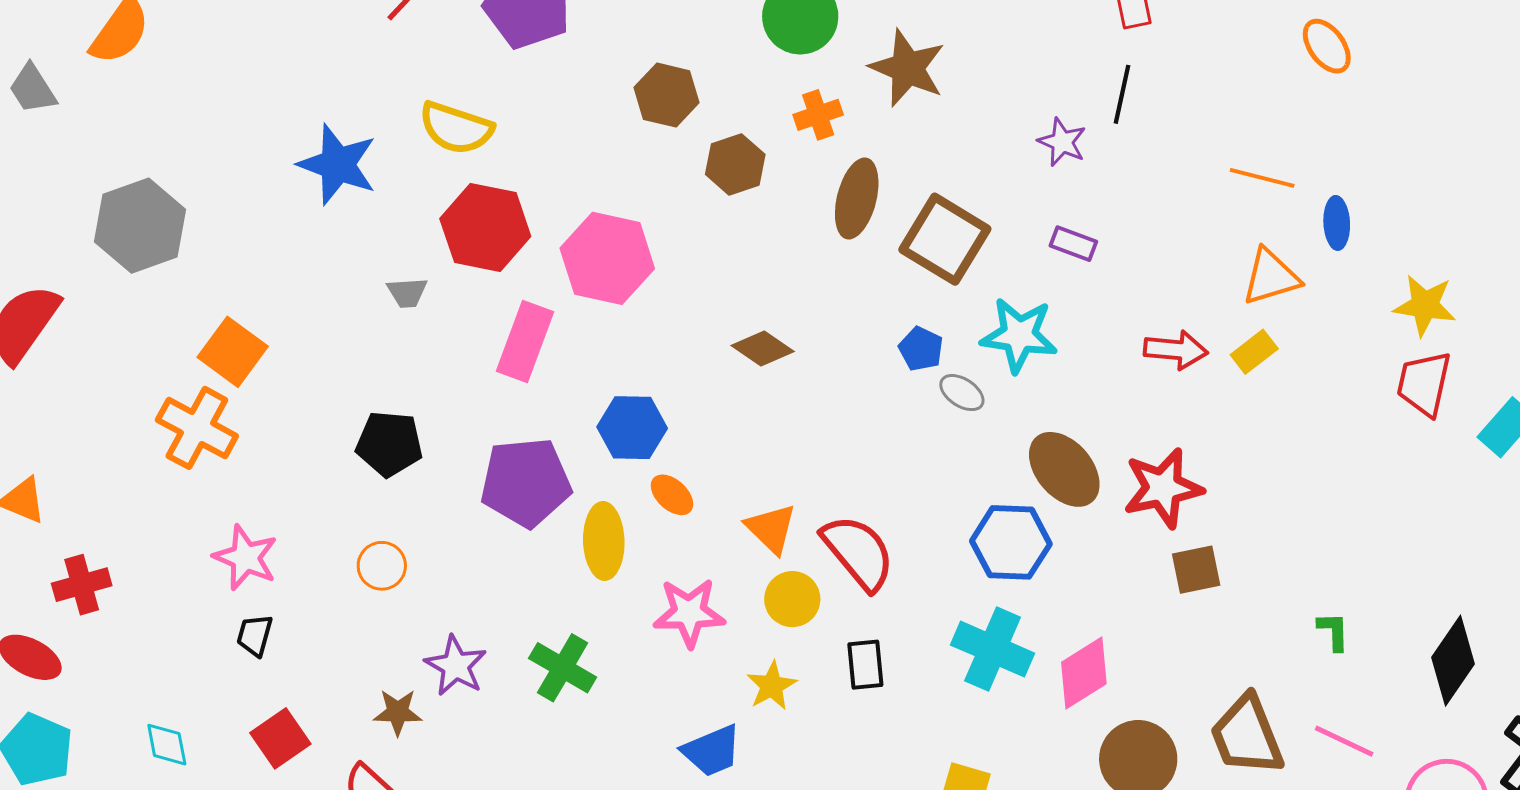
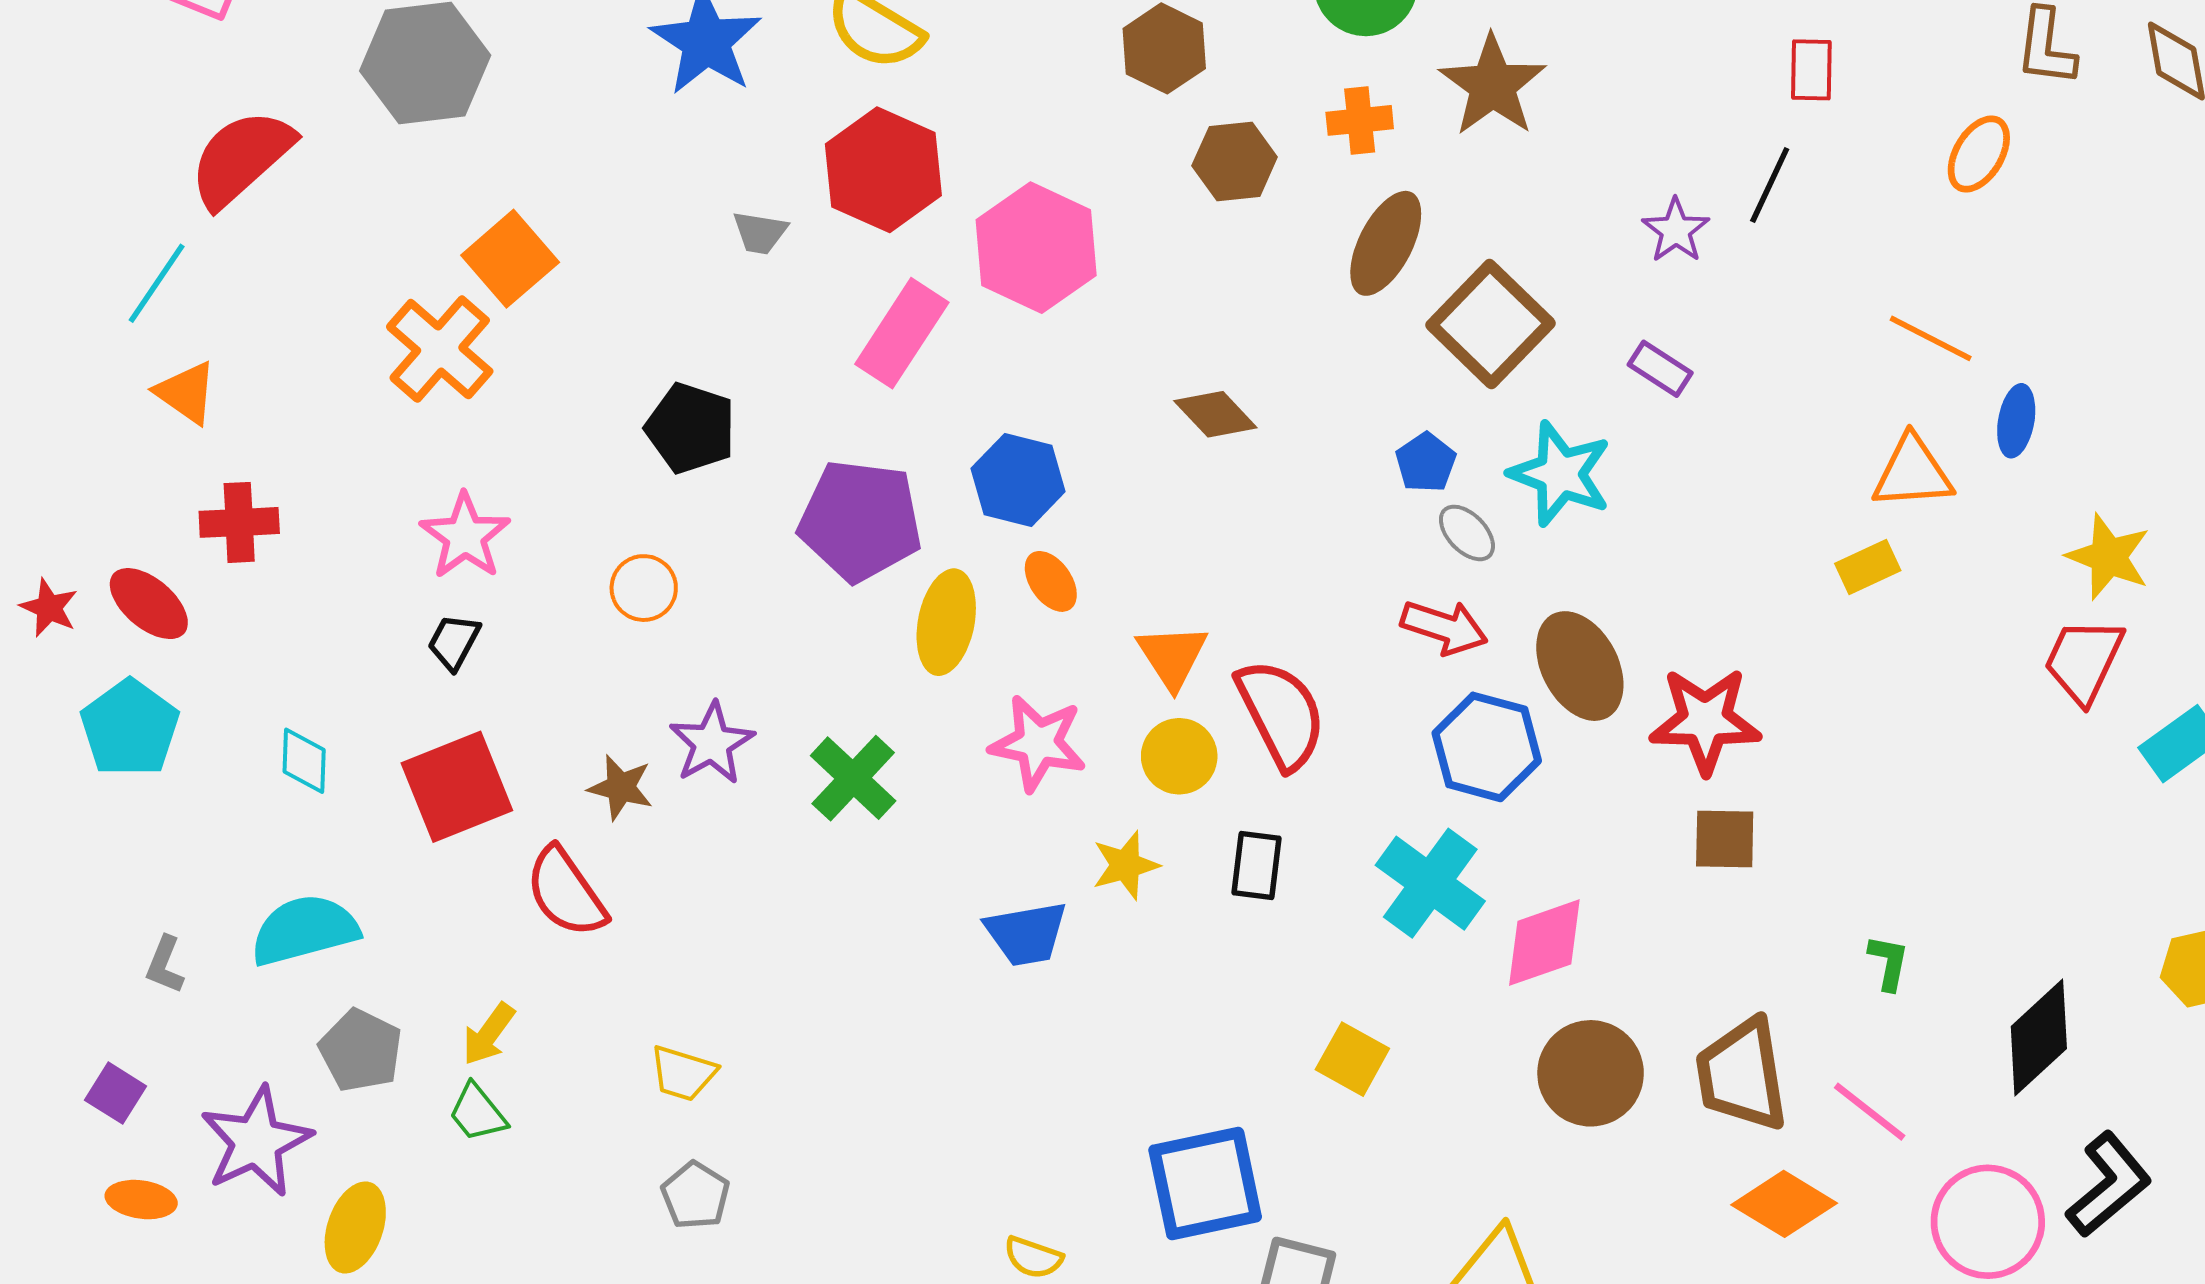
orange ellipse: (1327, 46) -> (1979, 154), moved, turned 54
red arrow: (1176, 350) -> (1444, 627), moved
red square: (280, 738) -> (457, 787), size x1.4

